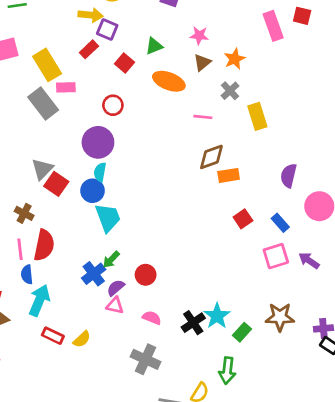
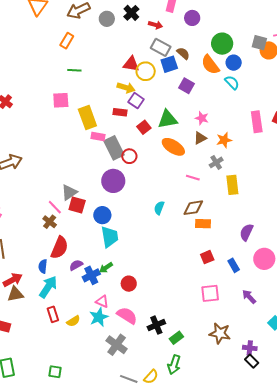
green triangle: (154, 46) -> (168, 119), size x1.5
red rectangle: (89, 49) -> (120, 112), turned 40
gray rectangle: (43, 104) -> (114, 148), moved
cyan semicircle: (100, 172) -> (159, 208), moved
red square: (56, 184) -> (77, 205), turned -30
pink line: (20, 249) -> (55, 207), moved, turned -49
pink square: (276, 256) -> (210, 293), moved
purple semicircle: (116, 288) -> (76, 265), moved
cyan star: (217, 316) -> (99, 317), moved
pink semicircle: (152, 318) -> (127, 316), size x1.5
green rectangle: (242, 332) -> (176, 338), moved
red rectangle: (53, 336) -> (53, 314), turned 35

